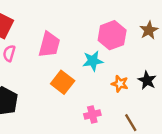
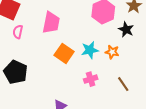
cyan star: (93, 61) -> (90, 50), moved
black star: (147, 80) -> (126, 30), moved

